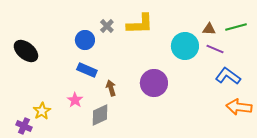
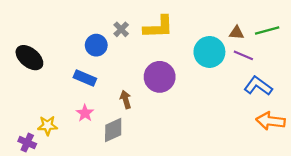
blue rectangle: (87, 70) -> (85, 78), moved
purple circle: (154, 83) -> (160, 77), moved
yellow star: (42, 111) -> (48, 126), turned 30

